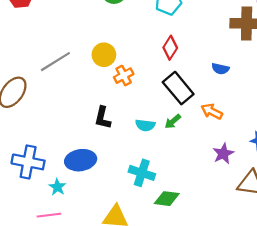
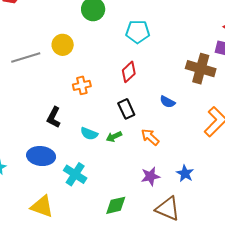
yellow circle: (104, 55) -> (63, 45), moved
black rectangle: (178, 88) -> (126, 109), size x0.7
blue ellipse: (81, 160) -> (41, 156), moved
green diamond: (167, 199) -> (116, 205), moved, turned -35

